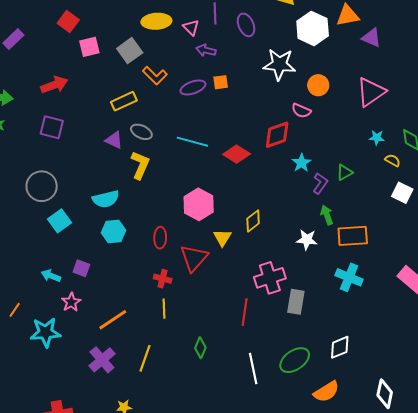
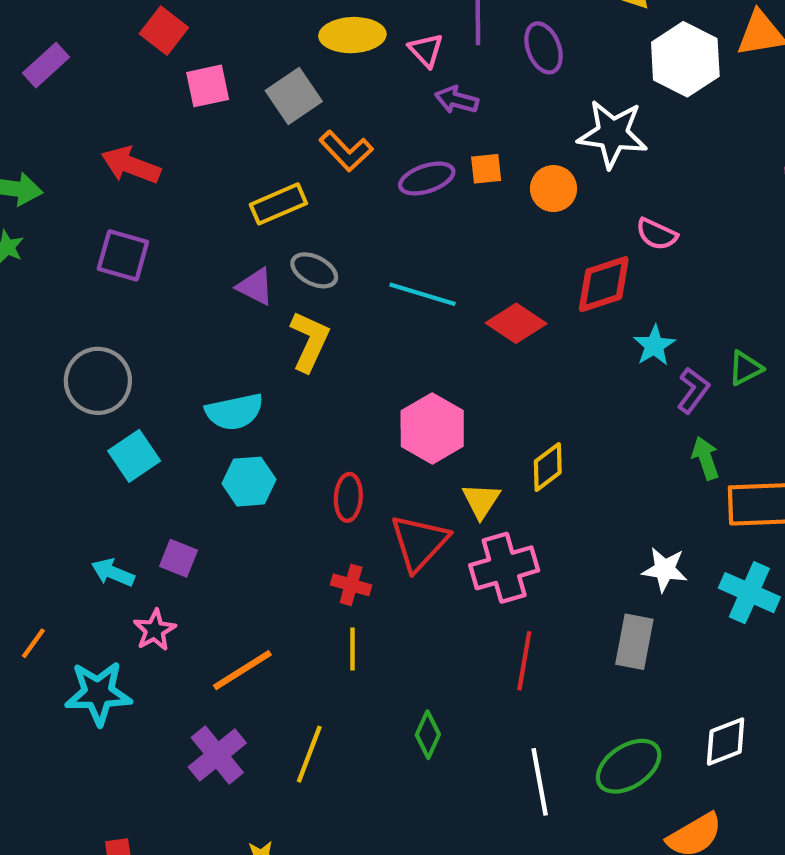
red arrow: (54, 85) -> (131, 165), turned -140
orange circle: (318, 85) -> (554, 189), moved
white star: (307, 240) -> (665, 570), moved
pink cross: (270, 278) -> (504, 568), moved

